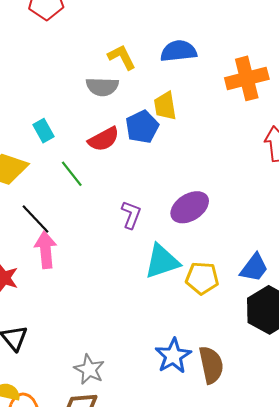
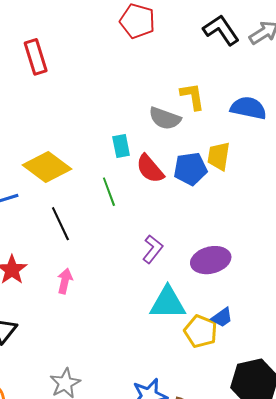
cyan rectangle: (44, 131) -> (121, 146), moved
red semicircle: (104, 139) -> (150, 169), turned 60
pink arrow: (46, 250) -> (65, 281), moved, size x0.7
blue trapezoid: (254, 268) -> (222, 317), moved, size x0.7

